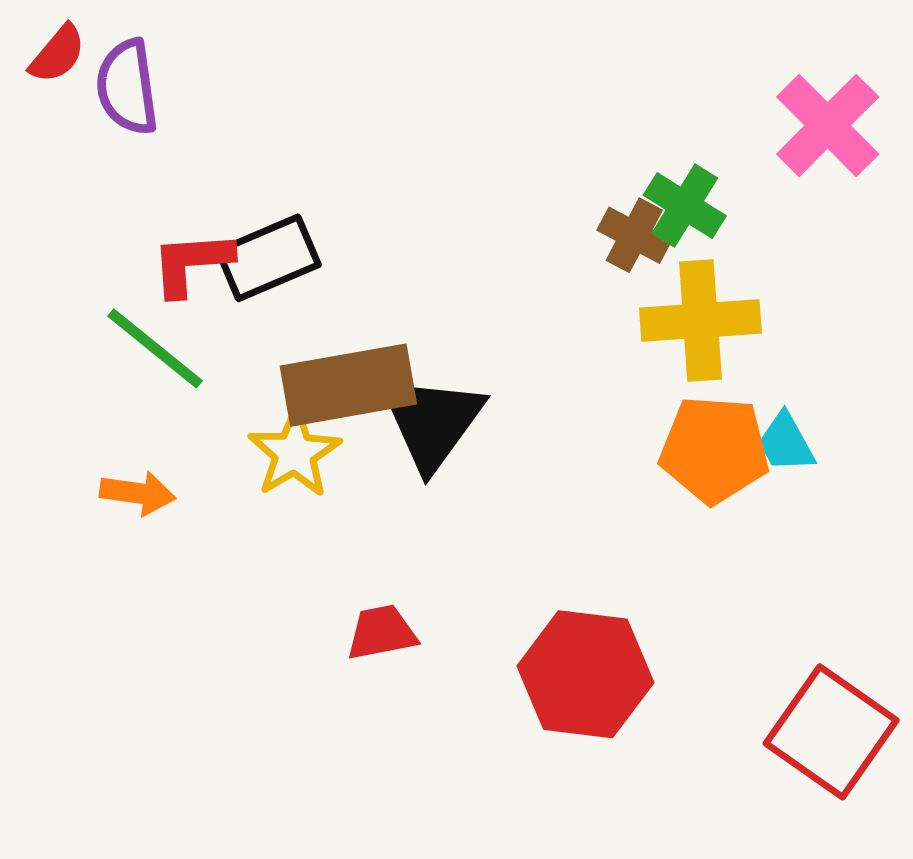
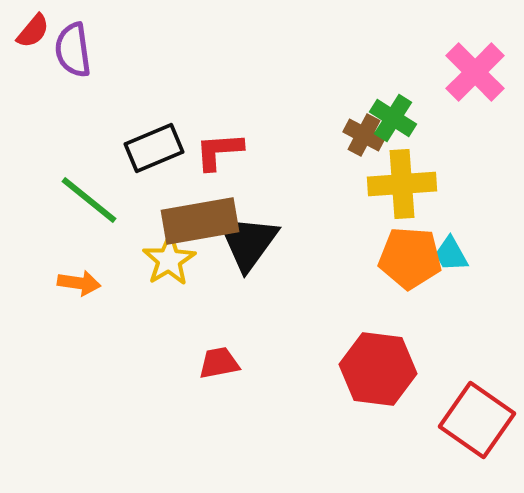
red L-shape: (192, 263) -> (219, 151), moved
red hexagon: (585, 674) -> (378, 369), moved

